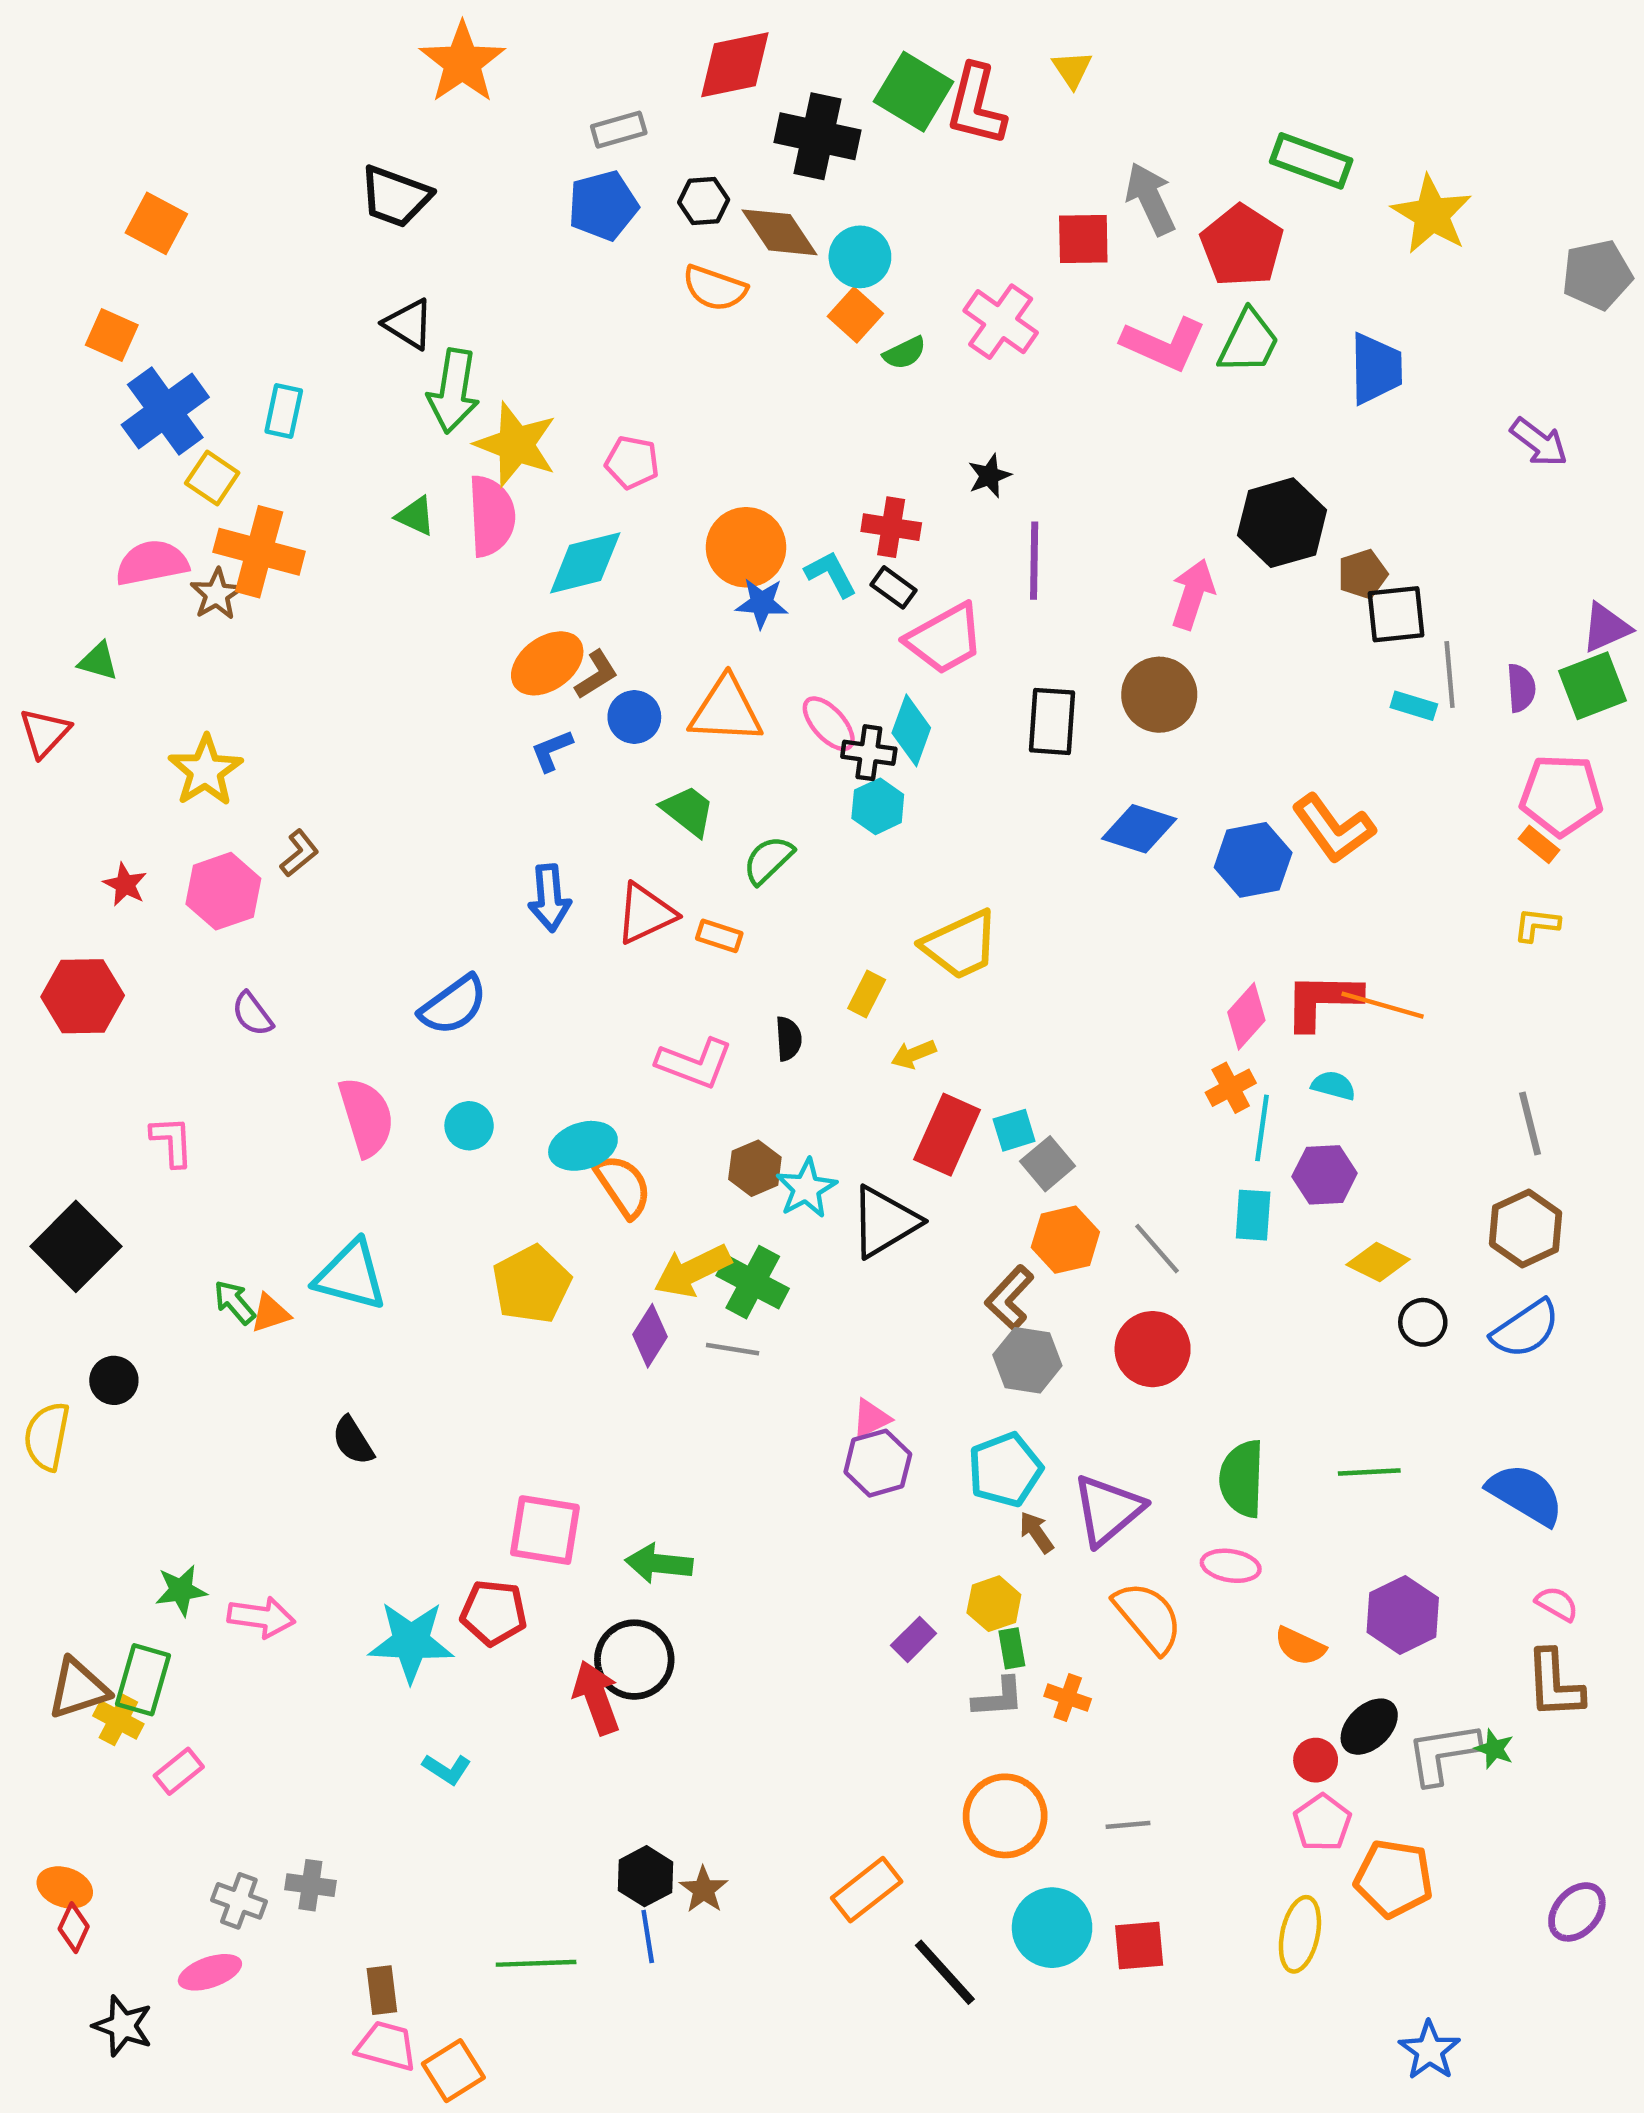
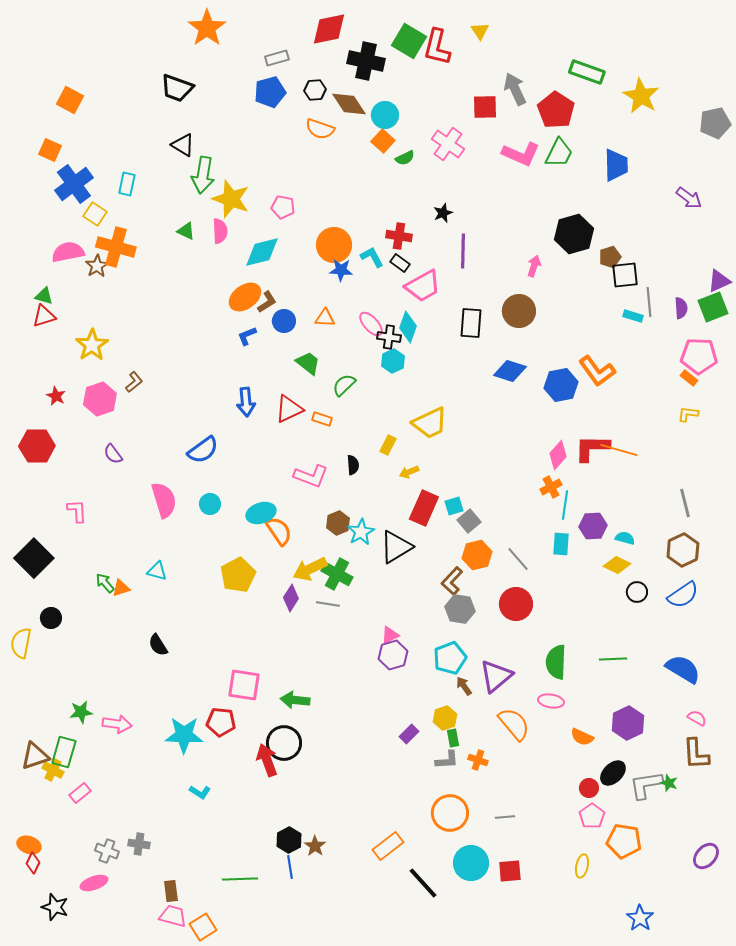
pink semicircle: (491, 516) -> (220, 231), size x0.7
pink arrow: (1193, 594) -> (534, 266), size x0.7
orange triangle: (726, 710) -> (325, 318), size x0.6
red triangle: (45, 733) -> (44, 316), moved, turned 30
cyan semicircle: (1333, 1086) -> (625, 538), moved
cyan triangle: (351, 1275) -> (157, 571), size x0.6
yellow ellipse: (1300, 1934) -> (582, 866), size x0.7

